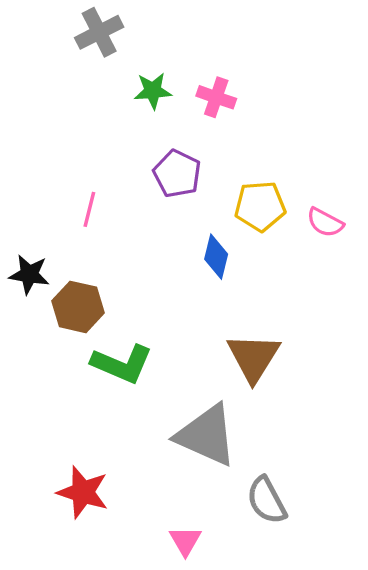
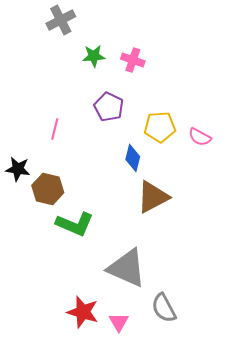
brown triangle: (254, 357) -> (153, 197), moved, turned 30
red star: (83, 492) -> (83, 312), moved
pink triangle: (185, 541) -> (119, 322), moved

